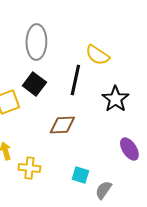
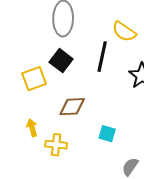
brown diamond: (62, 125) -> (72, 107), moved
cyan square: (80, 175) -> (107, 134), moved

